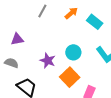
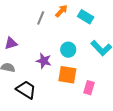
gray line: (42, 11) -> (41, 18), moved
orange square: (70, 77) -> (67, 75), turned -30

